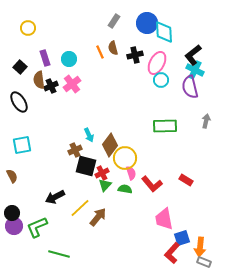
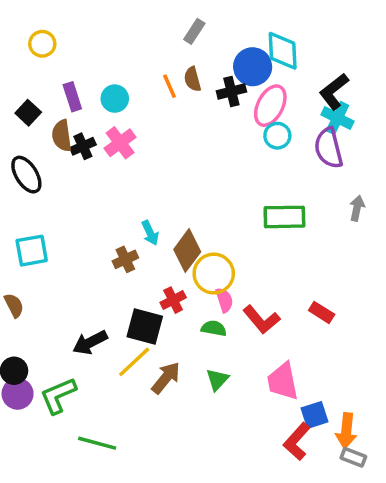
blue circle: (147, 23) -> (253, 67), moved
black square: (86, 166) -> (145, 327), moved
green triangle: (105, 185) -> (217, 380), moved

